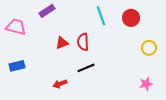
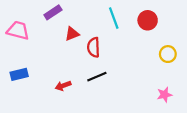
red triangle: (62, 43) -> (72, 34), moved
red arrow: (60, 84) -> (63, 86), moved

